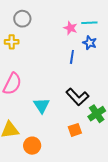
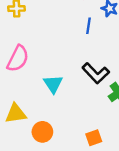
orange square: (75, 130) -> (94, 138), moved

